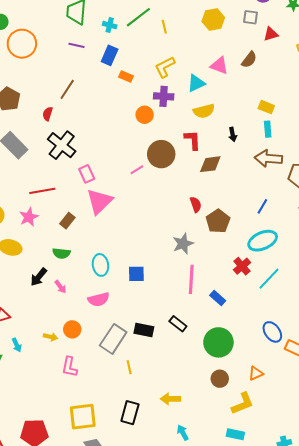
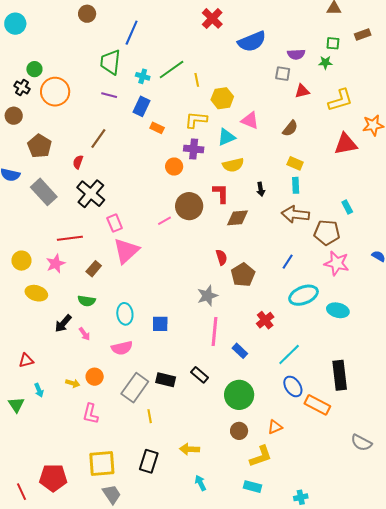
yellow hexagon: (213, 20) -> (222, 98), moved
brown semicircle: (249, 60) -> (290, 128), moved
yellow L-shape: (165, 67) -> (196, 120), turned 30
cyan ellipse: (263, 241) -> (304, 295), moved
cyan line: (269, 279) -> (289, 355), moved

